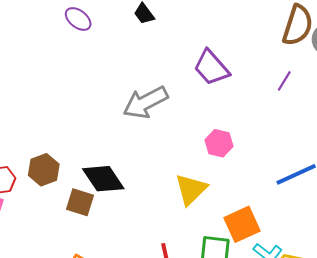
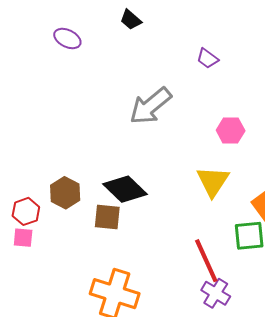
purple trapezoid: (211, 68) -> (207, 58), size x0.6

